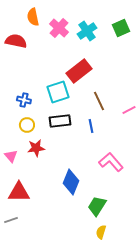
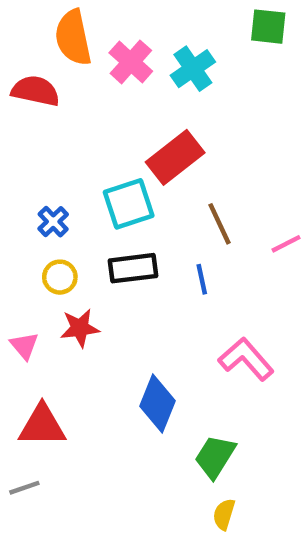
orange semicircle: (33, 17) -> (73, 38), size x1.4
green square: (121, 28) -> (268, 27), moved, turned 30
blue cross: (24, 100) -> (53, 222), turned 32

